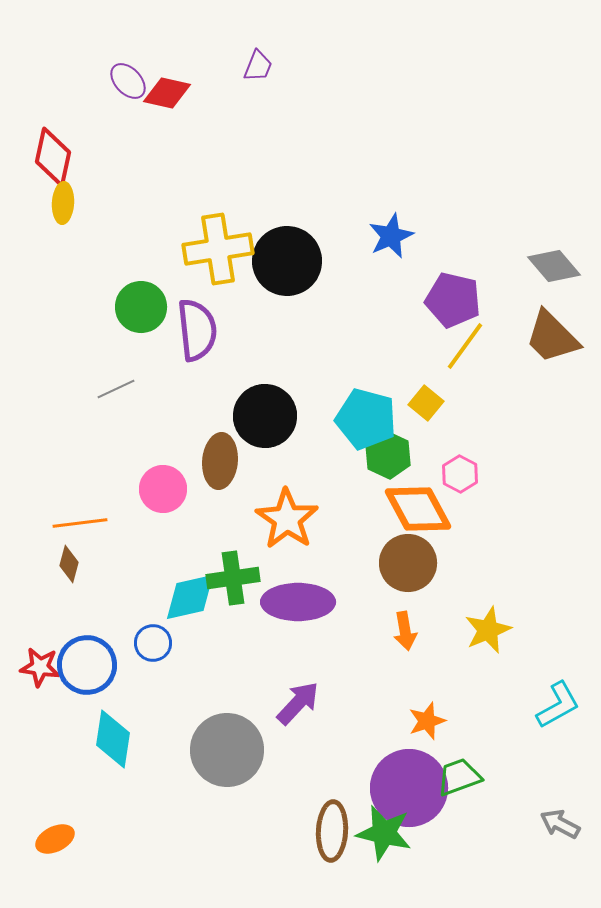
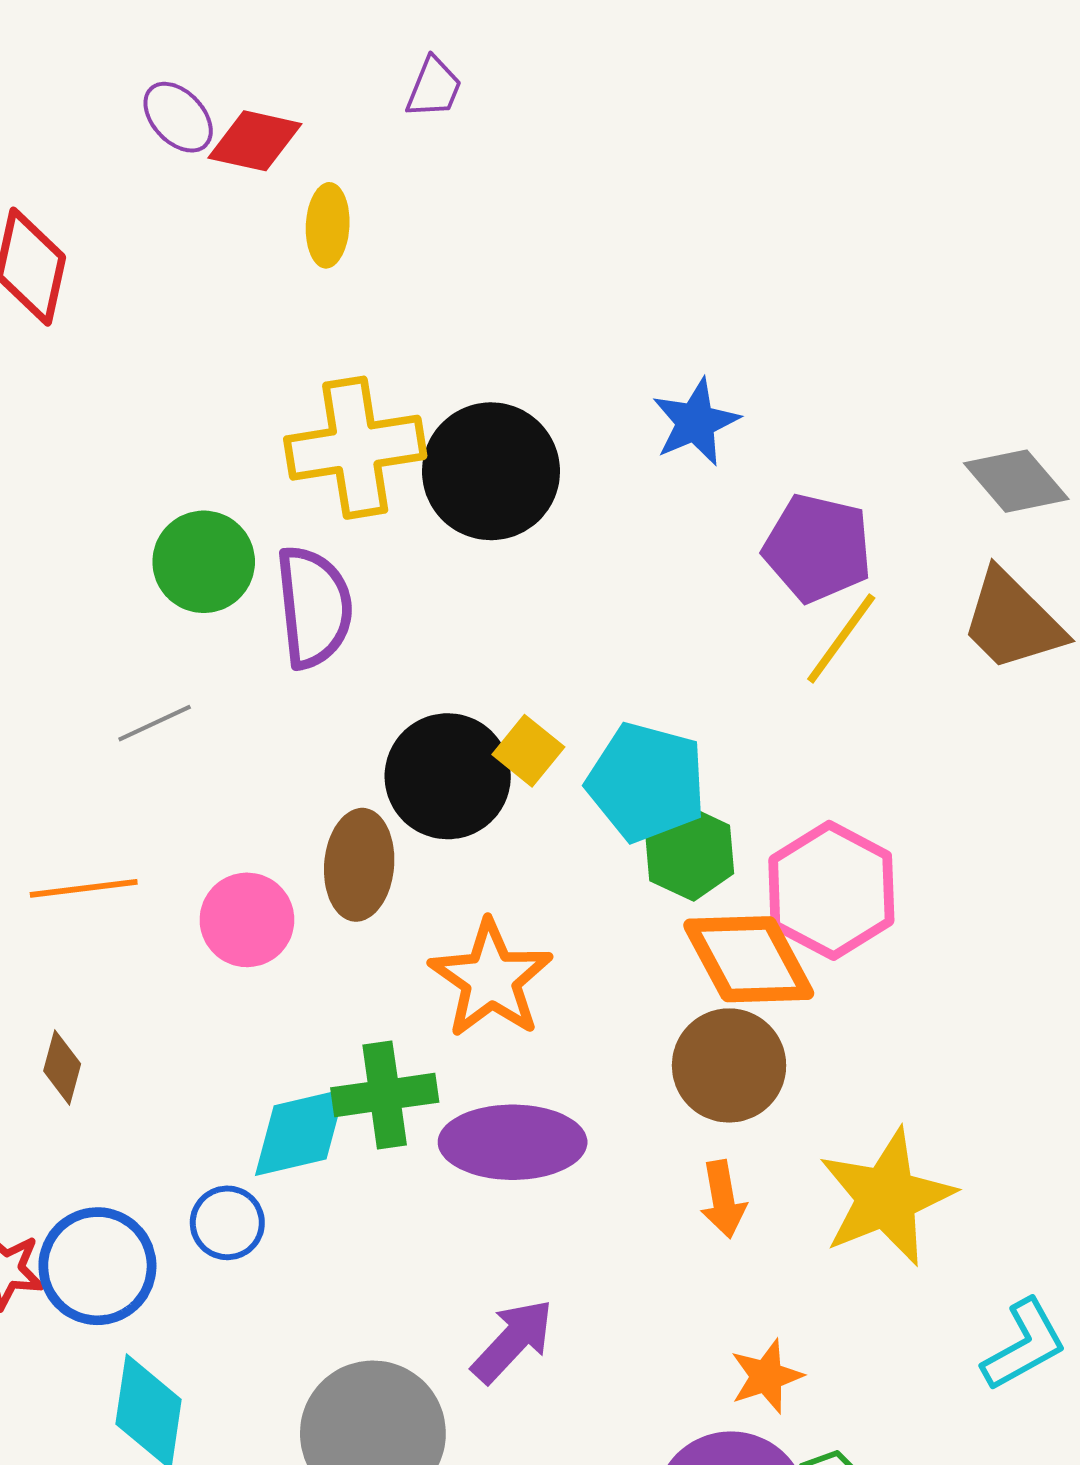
yellow ellipse: (63, 203) -> (328, 225), moved
yellow square: (426, 403) -> (528, 751), moved
pink hexagon: (460, 474) -> (831, 890), size x1.8
orange line: (80, 523) -> (84, 888), moved
yellow star: (488, 630) -> (886, 1197), size x1.5

